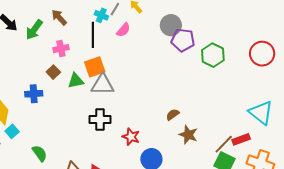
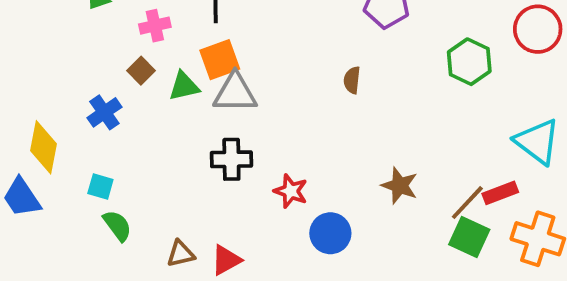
green hexagon: (213, 55) -> (469, 62), moved
blue cross: (34, 94) -> (104, 112), turned -30
brown semicircle: (173, 115) -> (352, 80), moved, turned -48
cyan square: (12, 131) -> (100, 187), moved, turned -32

